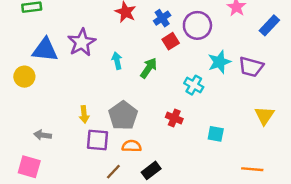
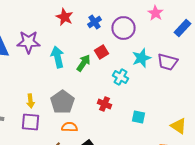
red square: (171, 41) -> (102, 52), moved
purple star: (82, 42) -> (28, 42), turned 30
cyan arrow: (117, 61) -> (58, 57), size x1.5
yellow triangle: (264, 116) -> (178, 126), moved, turned -30
purple square: (97, 140) -> (30, 122), moved

